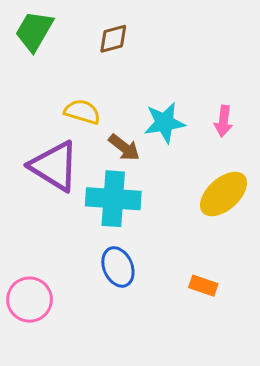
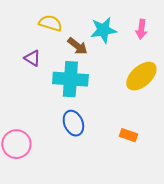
purple triangle: (54, 166) -> (32, 58), size x0.5

